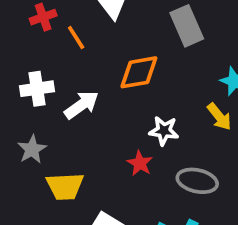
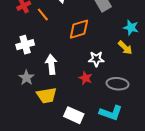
white arrow: (82, 105) -> (51, 64), moved, turned -54

